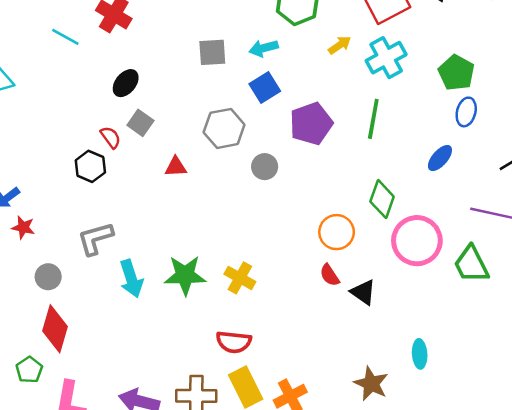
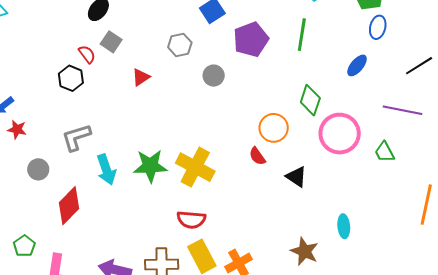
gray hexagon: (224, 128) -> (180, 45), size x0.7
red triangle: (176, 167) -> (141, 77), turned -30
green trapezoid: (471, 264) -> (384, 152), size x0.7
red semicircle: (330, 275) -> (257, 156), moved
yellow cross: (240, 278) -> (195, 167), size x1.5
red diamond: (55, 329) -> (69, 206), moved, turned 30

